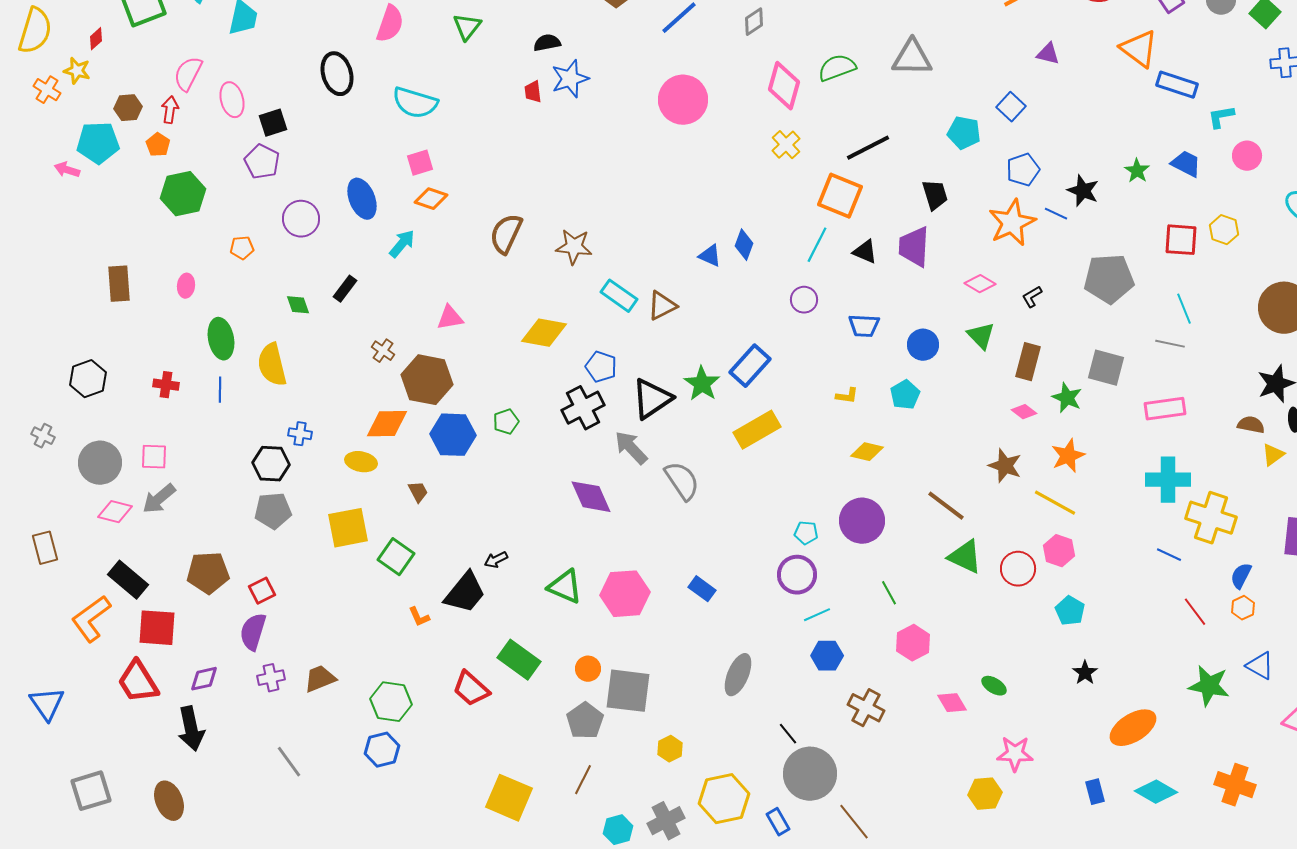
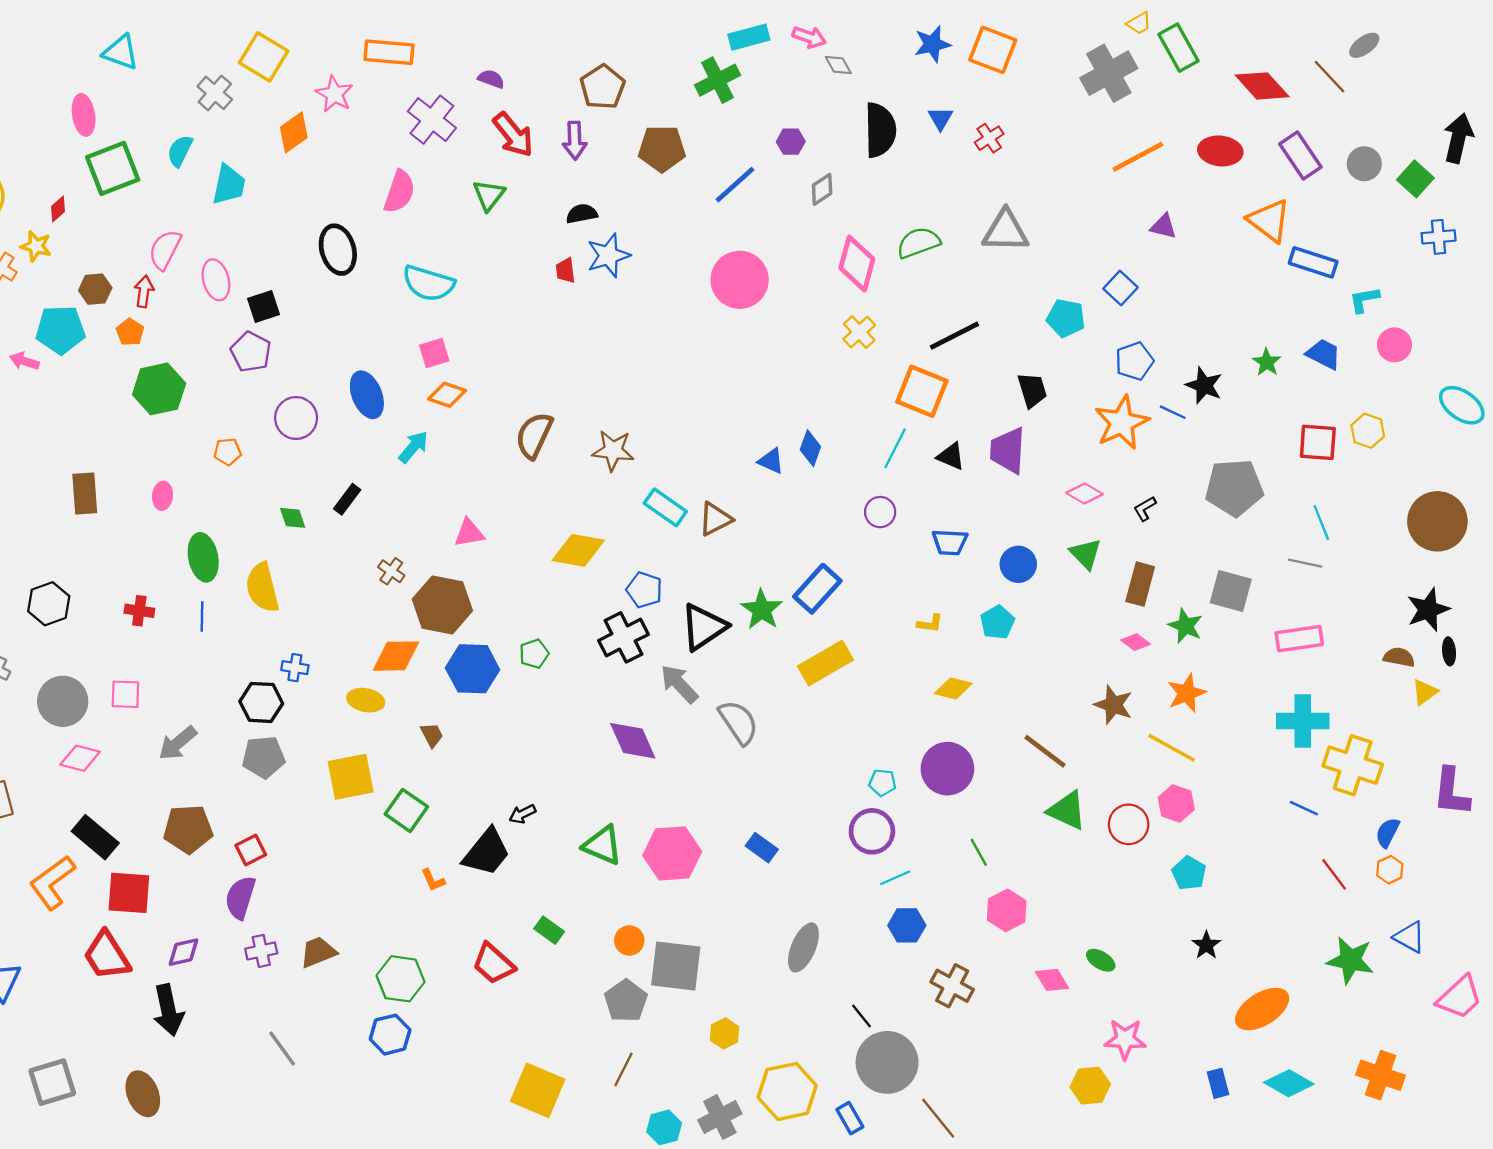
gray arrow: (159, 499) -> (178, 743), moved
green rectangle: (519, 660) -> (549, 930), size x0.6

